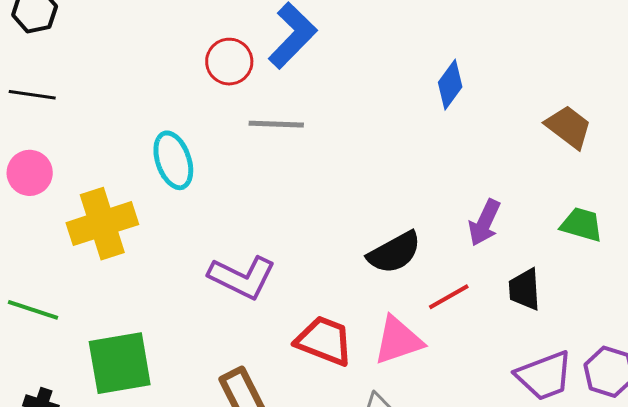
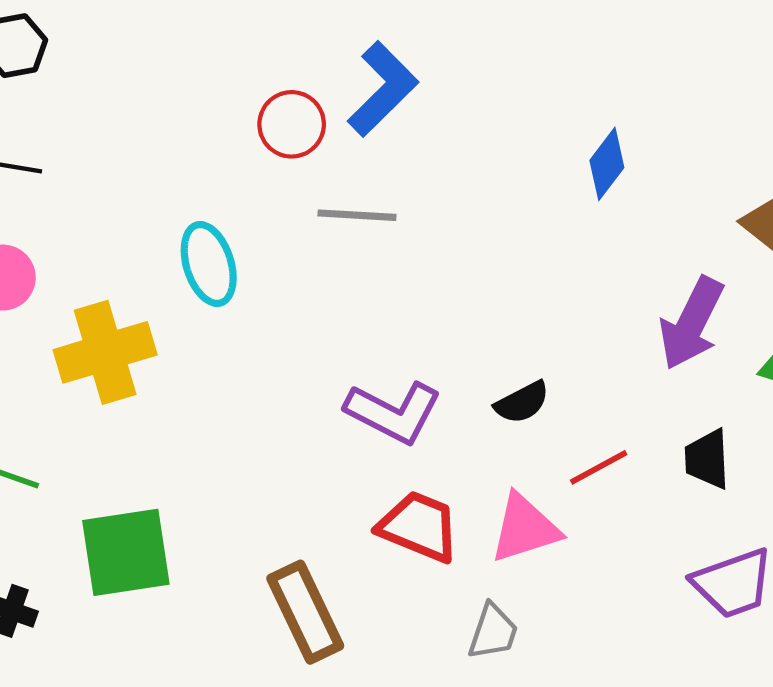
purple arrow: (484, 223) -> (692, 323), moved, size x1.4
black semicircle: (394, 252) -> (522, 402), size x0.7
purple L-shape: (242, 277) -> (393, 412), moved

